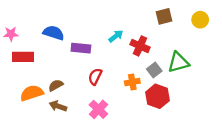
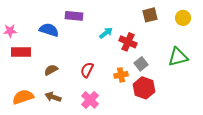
purple rectangle: (81, 48) -> (74, 16), moved
green triangle: (178, 62) -> (178, 57), moved
brown semicircle: (56, 85) -> (51, 70), moved
orange semicircle: (32, 93) -> (23, 97), moved

